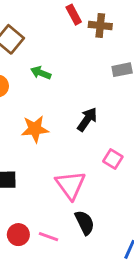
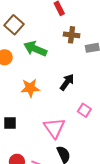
brown cross: (100, 26) -> (72, 35), moved
green arrow: (41, 73) -> (35, 49), size x1.6

